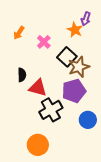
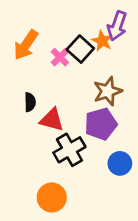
purple arrow: (86, 19) -> (117, 26), size x1.5
orange arrow: (19, 33) -> (26, 45), size x1.6
black square: (67, 57) -> (80, 49), moved

